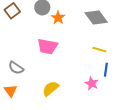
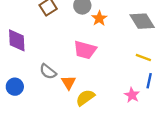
orange triangle: (11, 91) -> (68, 82), moved

